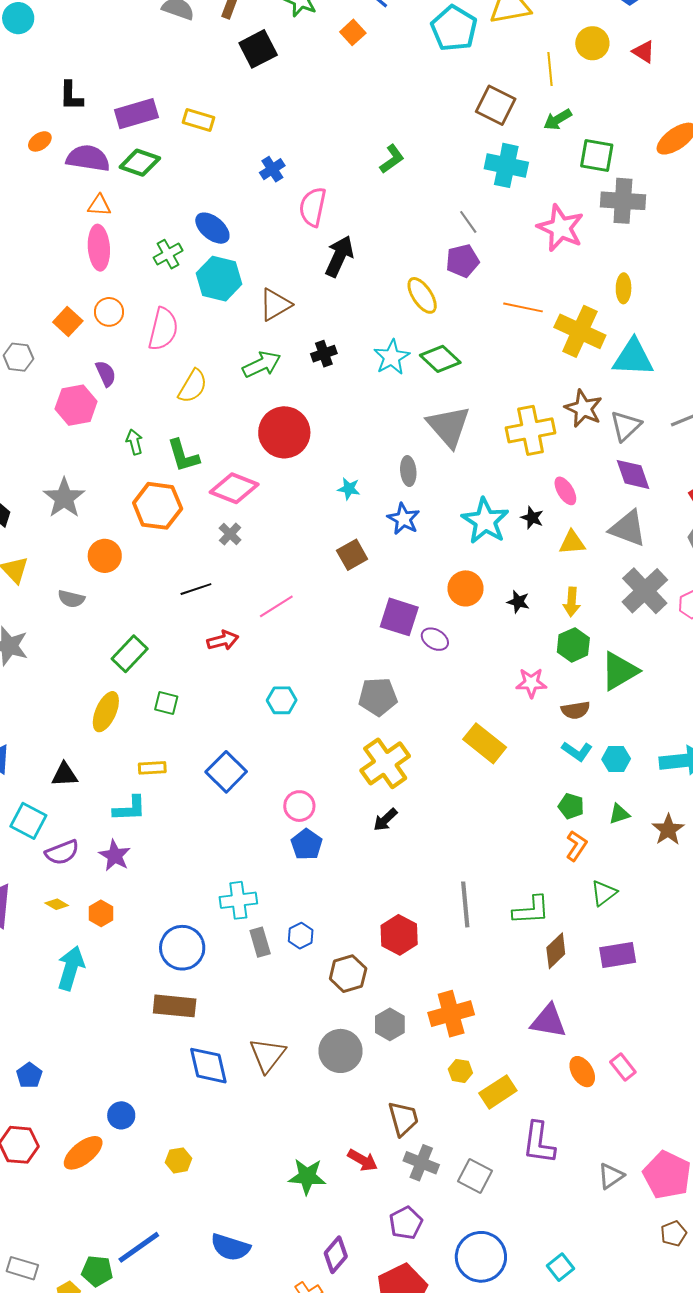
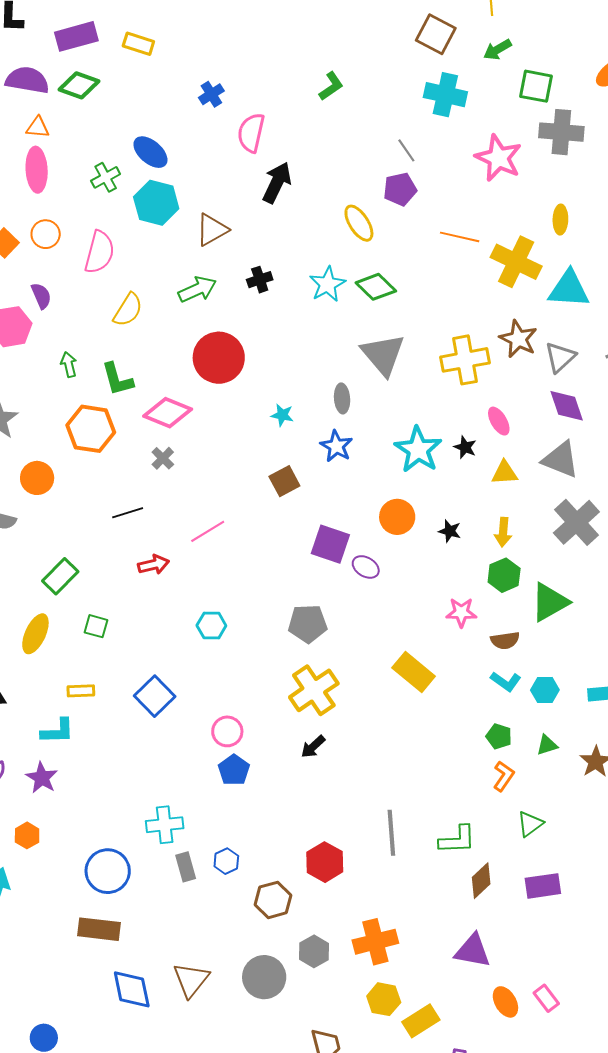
yellow hexagon: (460, 1071) -> (384, 999), size x1.4

